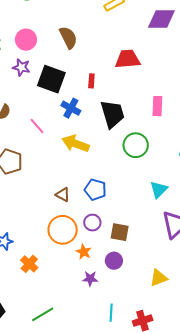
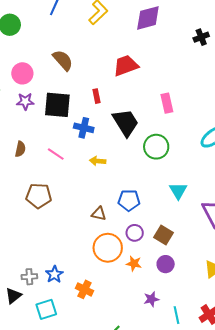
yellow arrow: (76, 144) -> (98, 161), size x0.6
cyan triangle: (159, 190) -> (178, 191), moved
brown square: (120, 232) -> (163, 235), turned 36
purple star: (90, 279) -> (151, 299), moved

